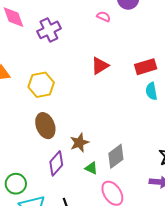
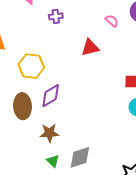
purple cross: (49, 30) -> (56, 16), size x0.6
red triangle: (100, 66) -> (90, 48), moved
purple diamond: (56, 163) -> (51, 96), moved

